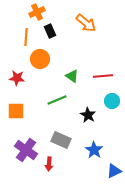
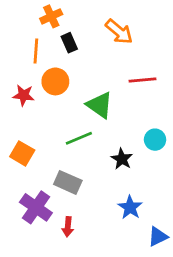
green triangle: (72, 76) -> (100, 105), size x1.5
red line: (103, 76) -> (143, 80), moved
red star: (17, 78) -> (24, 95), moved
orange square: (16, 111) -> (22, 153), turned 30
gray rectangle: (61, 140) -> (68, 182), moved

